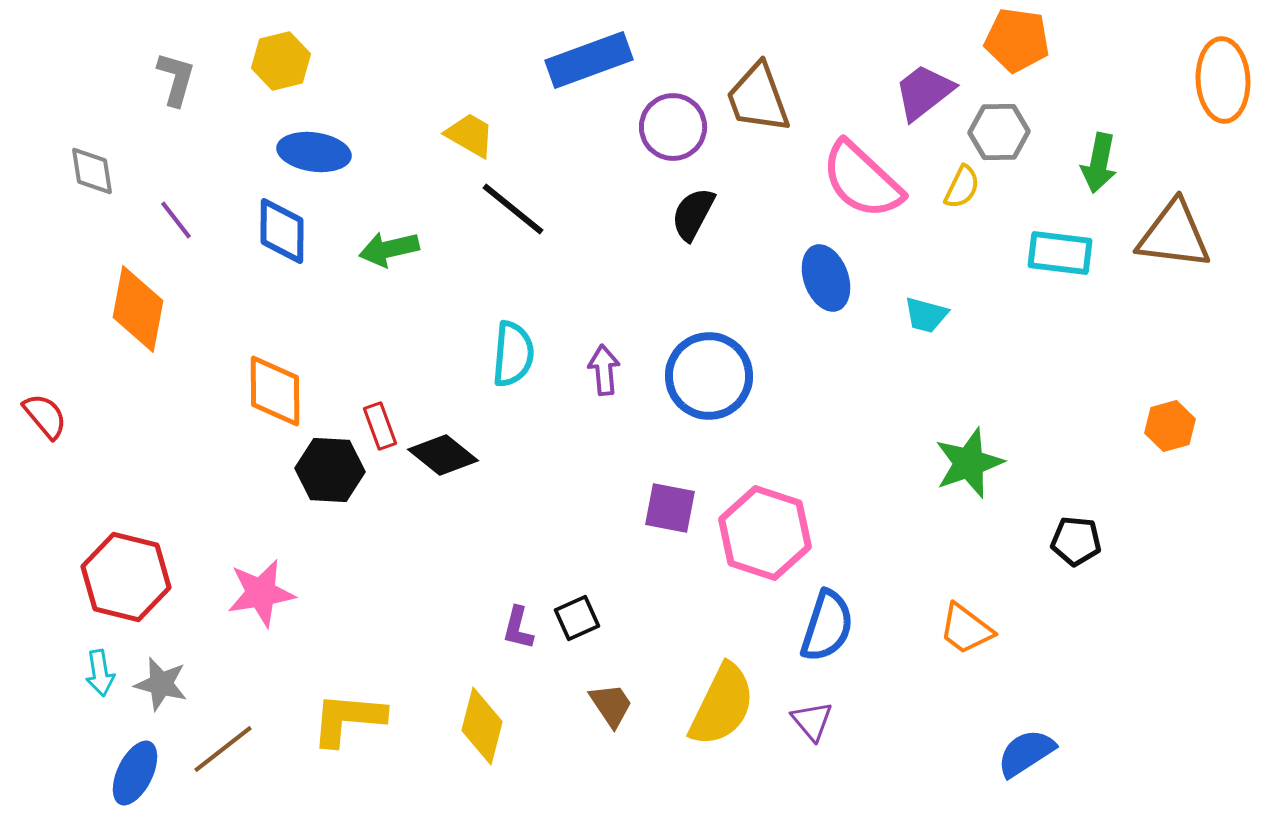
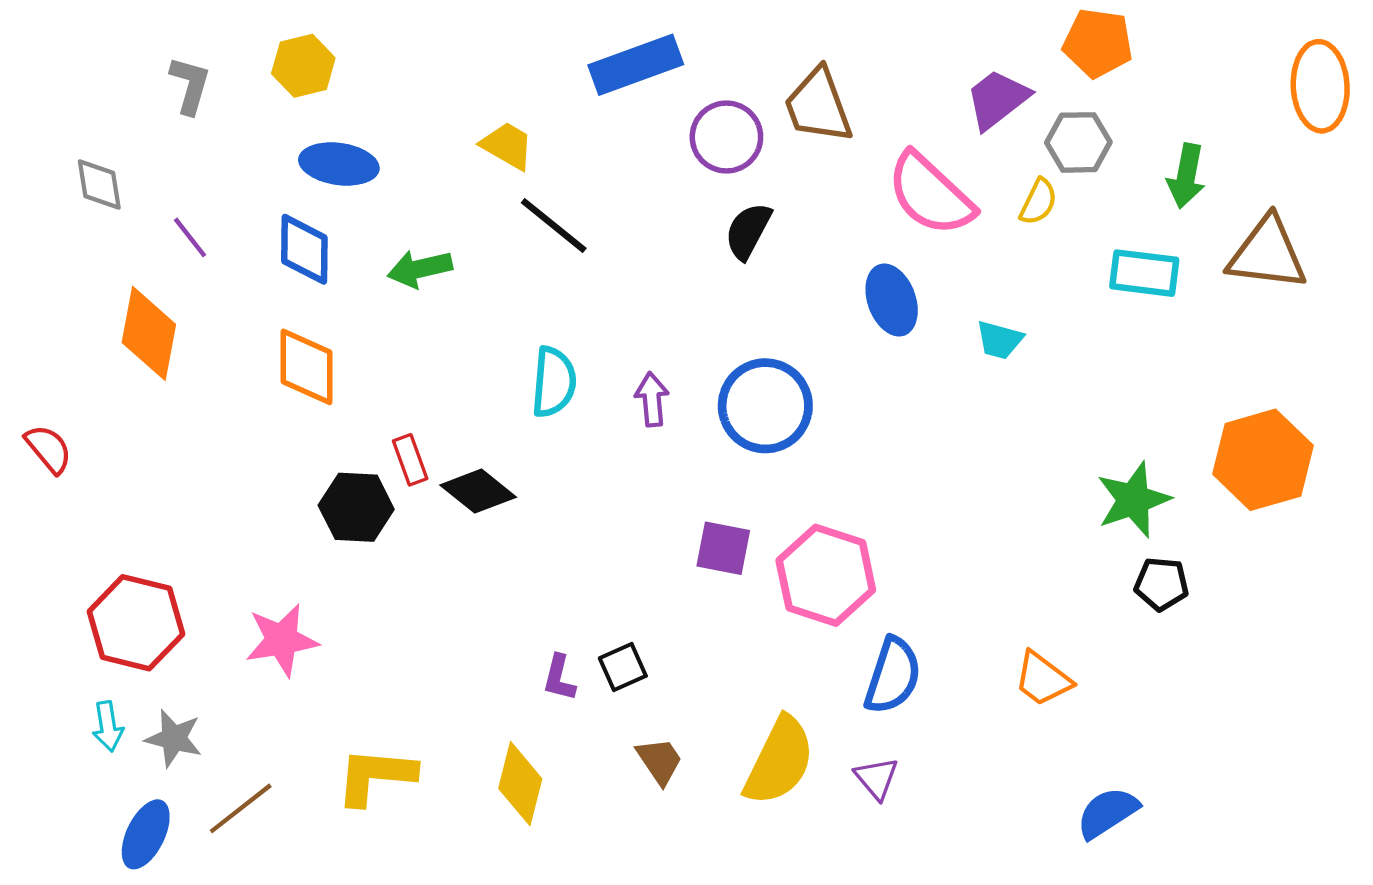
orange diamond: (275, 391) -> (307, 367), moved
orange hexagon: (1170, 426) -> (1263, 460), size x1.8
green star: (969, 463) -> (1133, 500), moved

